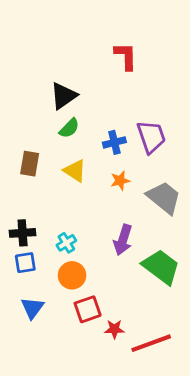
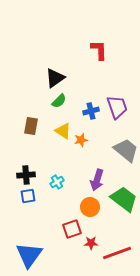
orange star: (120, 181) -> (81, 140), moved
orange circle: (72, 275) -> (90, 207), moved
blue triangle: (32, 308) -> (29, 255), moved, size x1.6

